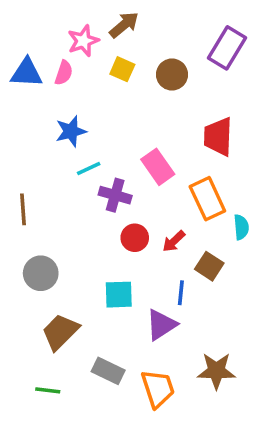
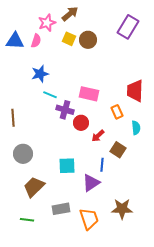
brown circle: (172, 75) -> (88, 40), moved
red trapezoid: (218, 137) -> (135, 91), moved
pink rectangle: (158, 167) -> (89, 94), turned -42
cyan line: (89, 169) -> (50, 95), turned 48
orange rectangle: (207, 199) -> (117, 112), size x0.6
red circle: (135, 238) -> (81, 123), moved
gray rectangle: (108, 371) -> (61, 209), turned -36

